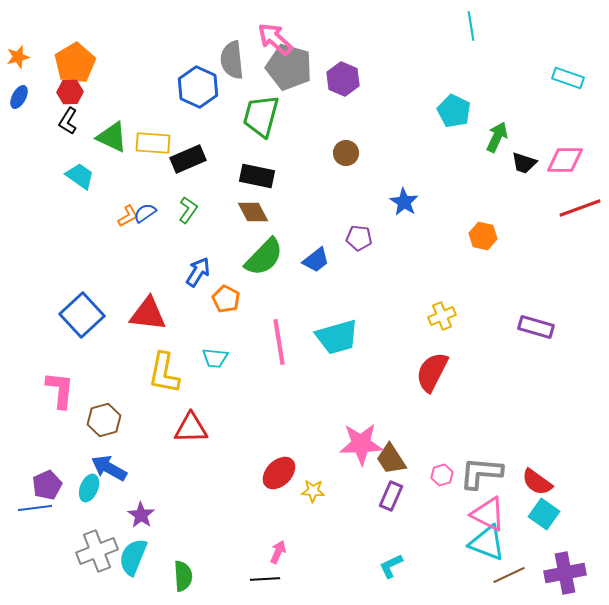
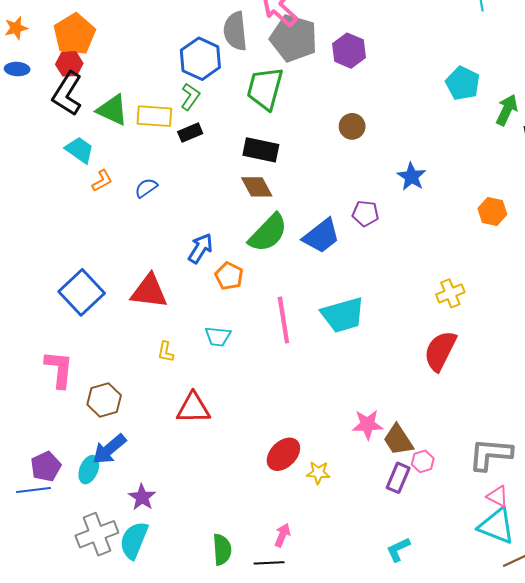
blue ellipse: (19, 97) -> (17, 69), turned 65
black L-shape: (68, 121) -> (67, 94), size x1.6
black rectangle: (188, 159) -> (190, 133), size x0.7
green L-shape: (188, 210) -> (190, 97), moved
orange L-shape: (128, 216) -> (102, 181), moved
blue trapezoid: (316, 260) -> (321, 236), size x1.4
yellow L-shape: (164, 373) -> (166, 352), size x0.5
pink star: (361, 444) -> (367, 425), size x0.7
blue arrow: (109, 468) -> (109, 449), turned -69
pink hexagon: (442, 475) -> (423, 461), moved
pink triangle: (488, 514) -> (498, 496), size x0.6
green semicircle: (183, 576) -> (222, 550), moved

